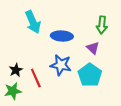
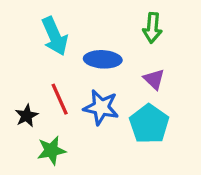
green arrow: (102, 25) -> (152, 28), moved
red line: (36, 78) -> (60, 99), moved
green star: (13, 91) -> (51, 150), moved

